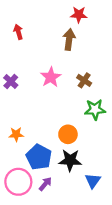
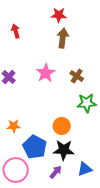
red star: (79, 15) -> (59, 15), moved
blue triangle: (93, 181) -> (85, 169), turned 35
purple arrow: (45, 184) -> (56, 172), moved

